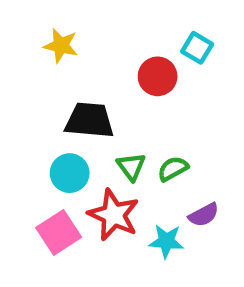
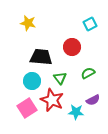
cyan square: (197, 48) -> (90, 24), turned 32
red circle: (158, 76) -> (72, 47), moved
green semicircle: (173, 169) -> (88, 73), moved

